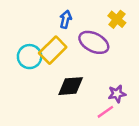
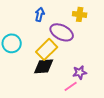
yellow cross: (117, 19) -> (80, 14), turned -32
yellow rectangle: (53, 50) -> (47, 49), moved

